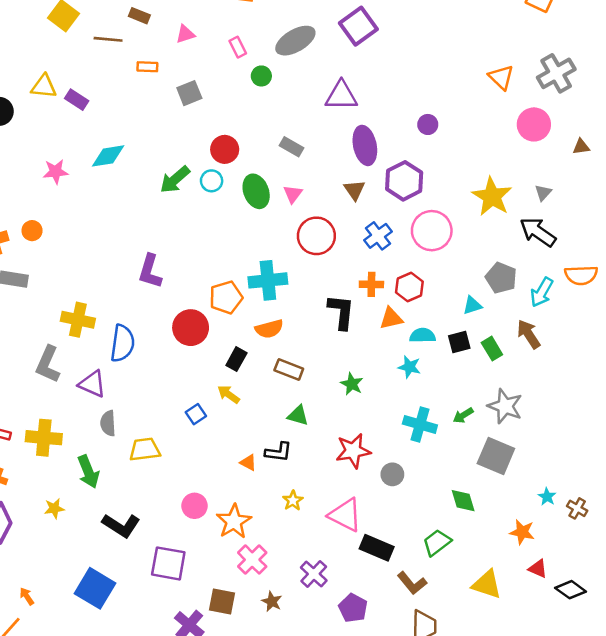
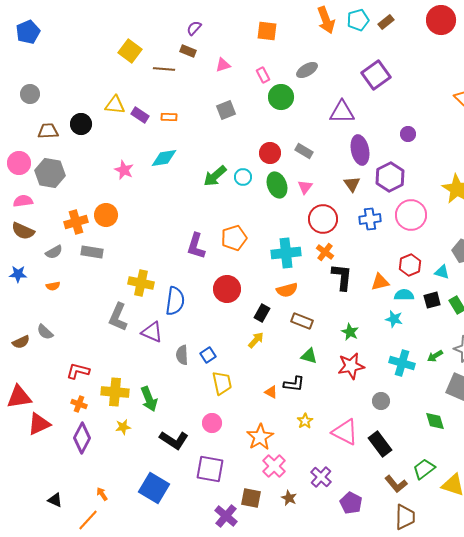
purple square: (358, 26) -> (376, 75), moved
gray ellipse: (295, 41) -> (307, 70), size x0.7
orange rectangle: (147, 67) -> (169, 117), moved
green circle: (261, 76) -> (281, 97), size x1.6
red circle: (225, 149) -> (270, 153), moved
pink star: (56, 172) -> (124, 170), turned 30
orange circle: (32, 231) -> (106, 215), size x1.5
blue cross: (378, 236) -> (370, 219), turned 30
orange cross: (371, 284) -> (325, 252), moved, turned 36
red hexagon: (409, 287) -> (410, 265), moved
orange pentagon: (226, 297) -> (234, 238), moved
cyan triangle: (472, 305) -> (442, 272), turned 35
yellow arrow: (229, 394) -> (256, 340), turned 96
blue square: (196, 414) -> (208, 355), moved
gray semicircle: (108, 423) -> (182, 355), moved
yellow cross: (44, 438) -> (115, 392), moved
yellow trapezoid: (145, 449) -> (222, 383), moved, turned 85
red star: (353, 451) -> (351, 366), moved
pink circle: (195, 506) -> (212, 423), moved
green trapezoid: (437, 542) -> (424, 469), moved
black rectangle: (377, 548) -> (380, 444), moved, turned 30

